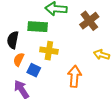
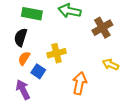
green rectangle: (38, 27) -> (32, 14), moved
yellow cross: (49, 51) -> (57, 53), turned -30

